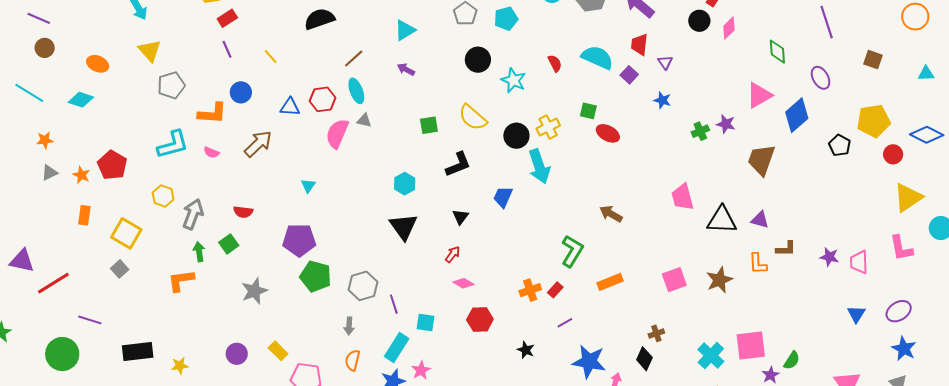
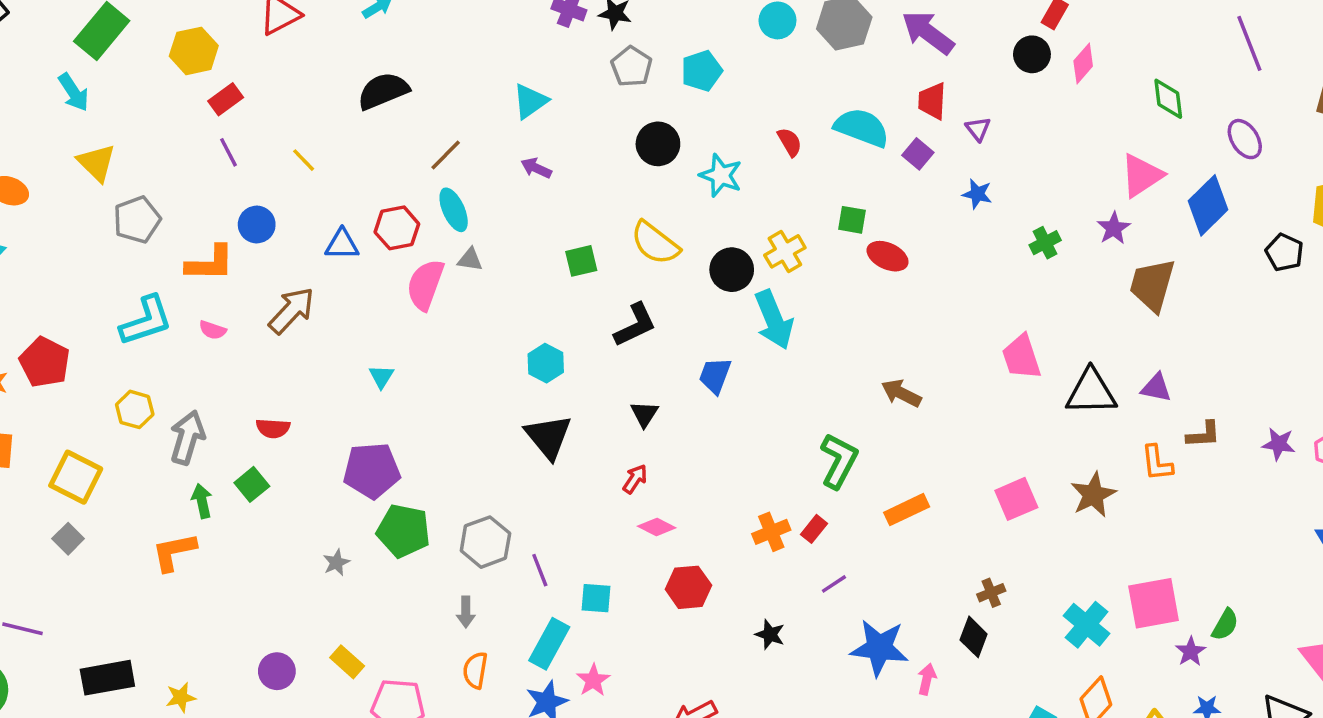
purple star: (726, 124) -> (1114, 228), moved, turned 30
gray star: (254, 291) -> (336, 562), moved, size x0.6

